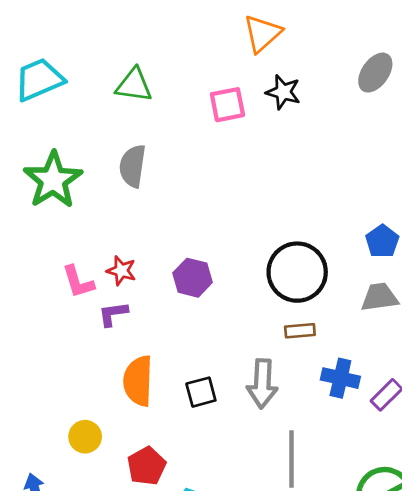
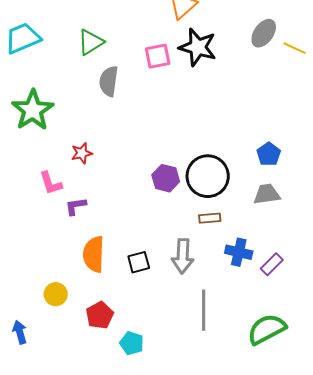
green triangle: (134, 85) -> (91, 42), turned -40
black star: (283, 92) -> (198, 47), size x1.5
gray semicircle: (133, 166) -> (109, 81), moved
red star: (121, 271) -> (82, 153), moved, turned -30
purple hexagon: (193, 278) -> (166, 178), moved

